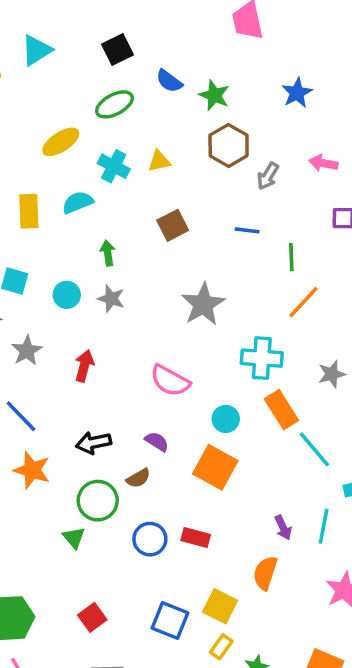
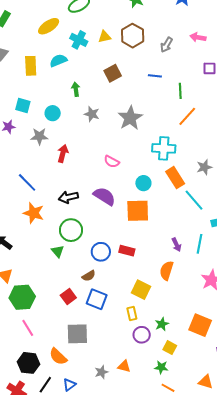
brown hexagon: (229, 145) -> (133, 36), moved
gray star: (111, 299) -> (92, 114), moved
gray star: (27, 351) -> (39, 136), moved, turned 30
gray star: (332, 374) -> (204, 167), moved
pink semicircle: (170, 381) -> (112, 162), size x0.7
purple semicircle: (157, 442) -> (104, 196), size x1.6
orange square: (215, 467) -> (138, 211), turned -30
brown semicircle: (138, 478) -> (89, 276), moved
blue square: (170, 620) -> (97, 299), moved
yellow rectangle: (221, 647) -> (132, 313), moved, turned -48

